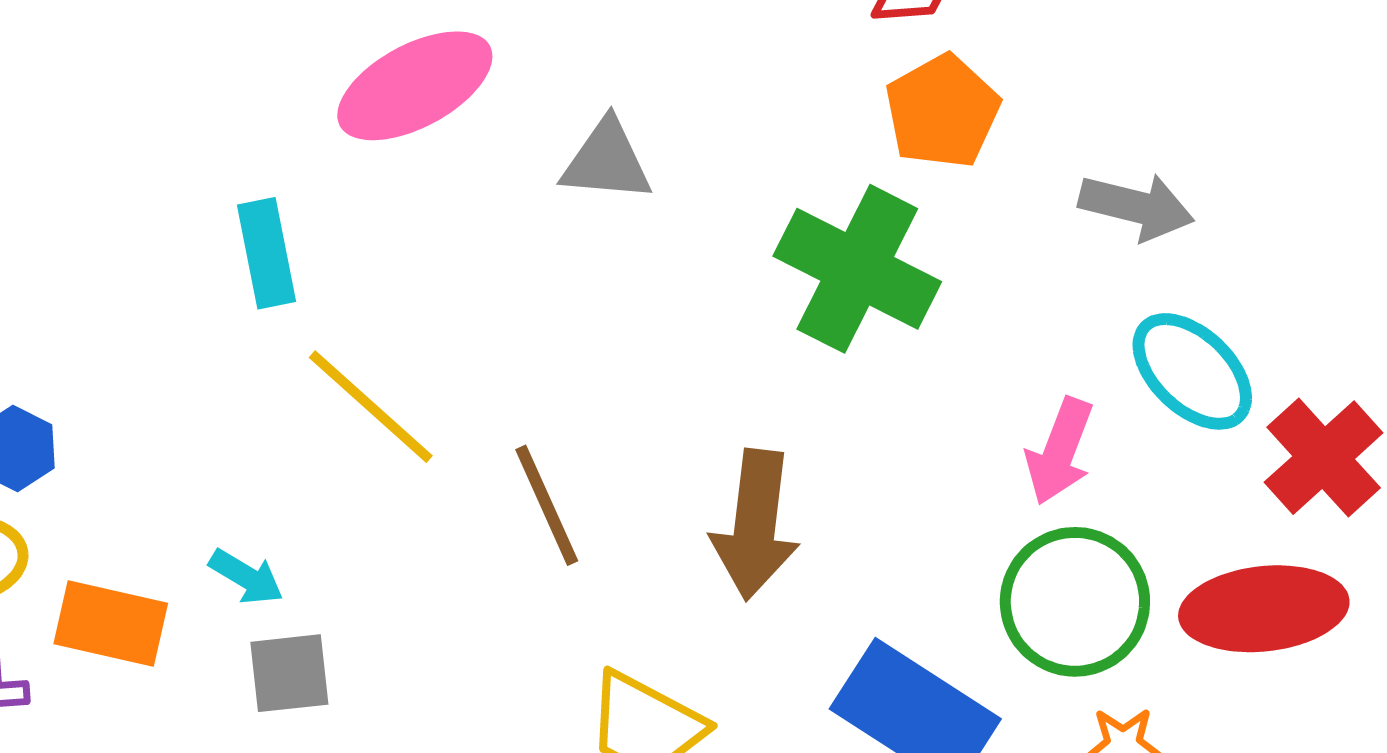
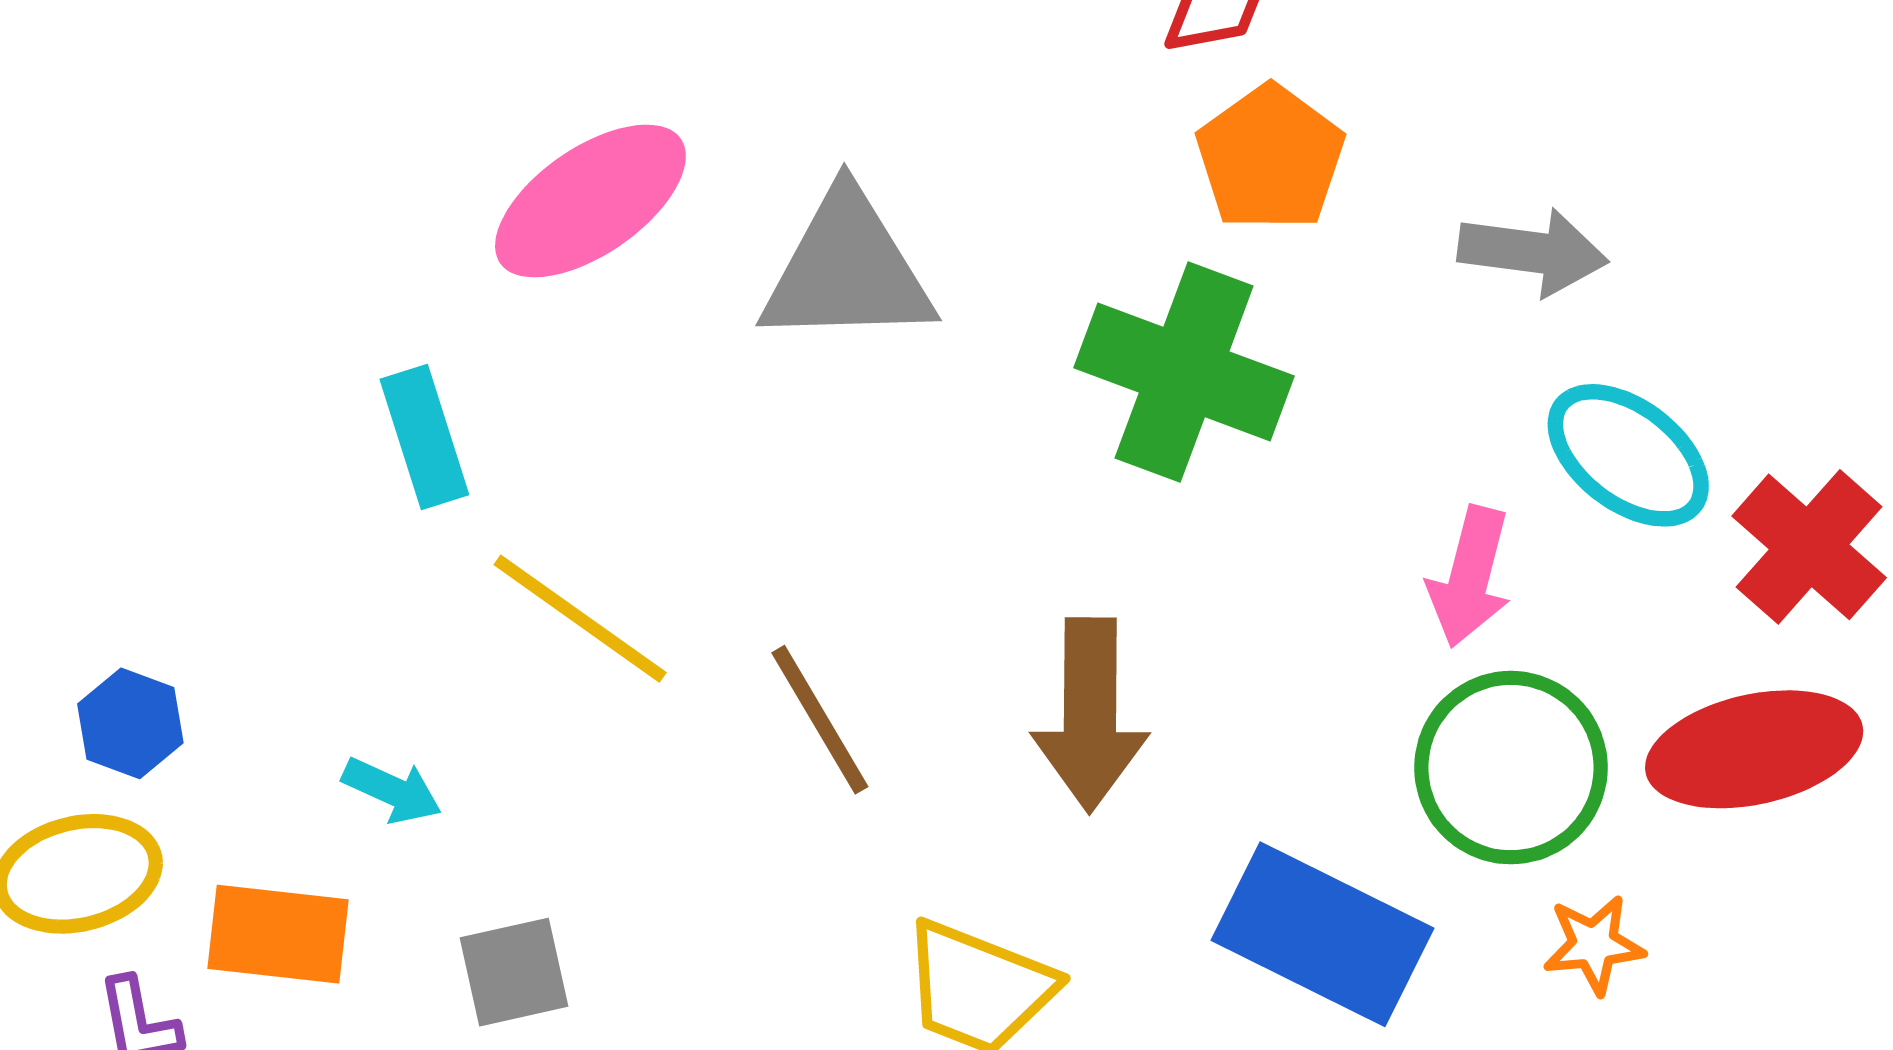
gray triangle: (607, 161) -> (847, 270), size x1.5
cyan arrow: (246, 577) -> (392, 790), moved

